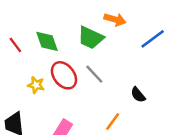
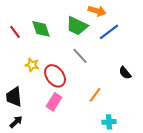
blue line: (153, 39) -> (109, 32), moved
red ellipse: (64, 75) -> (55, 76), moved
black semicircle: (138, 95) -> (125, 73), moved

